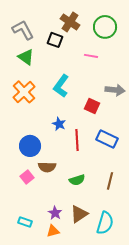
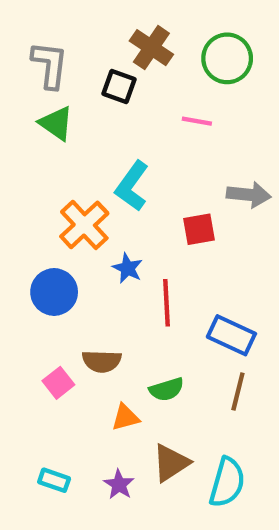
gray L-shape: (23, 30) -> (50, 65), turned 35
orange cross: (24, 92) -> (84, 225), moved
red square: (92, 106) -> (199, 229), turned -35
blue rectangle: (107, 139) -> (231, 335), moved
blue circle: (30, 146) -> (54, 292), moved
purple star: (55, 213) -> (119, 485), moved
orange triangle: (53, 231) -> (125, 417), moved

